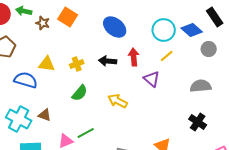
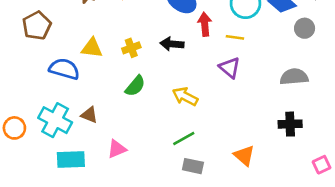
yellow line: (167, 56) -> (235, 37), moved, turned 48
red arrow: (134, 57) -> (205, 24), moved
black cross: (198, 122) -> (290, 124), turned -36
green line: (86, 133) -> (184, 138), moved

